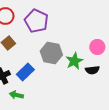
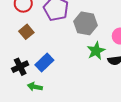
gray hexagon: (51, 53) -> (85, 23), moved

